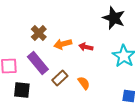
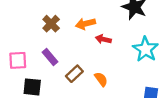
orange arrow: (63, 44) -> (85, 24), moved
purple rectangle: (38, 63) -> (50, 57), size x0.7

